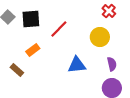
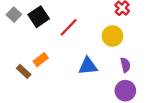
black square: (31, 19) -> (39, 17), turned -30
orange rectangle: (33, 50) -> (41, 60), moved

